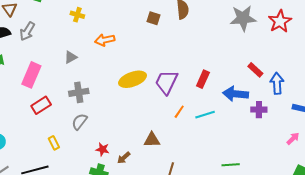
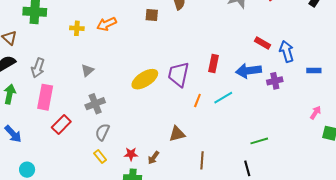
gray arrow: (27, 31) -> (38, 68), moved
orange arrow: (105, 40) -> (107, 24), moved
gray triangle: (71, 57) -> (87, 70), moved
pink arrow: (293, 139) -> (316, 113), moved
yellow rectangle: (54, 143) -> (100, 157), moved

